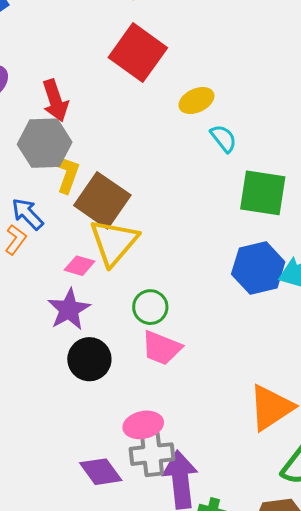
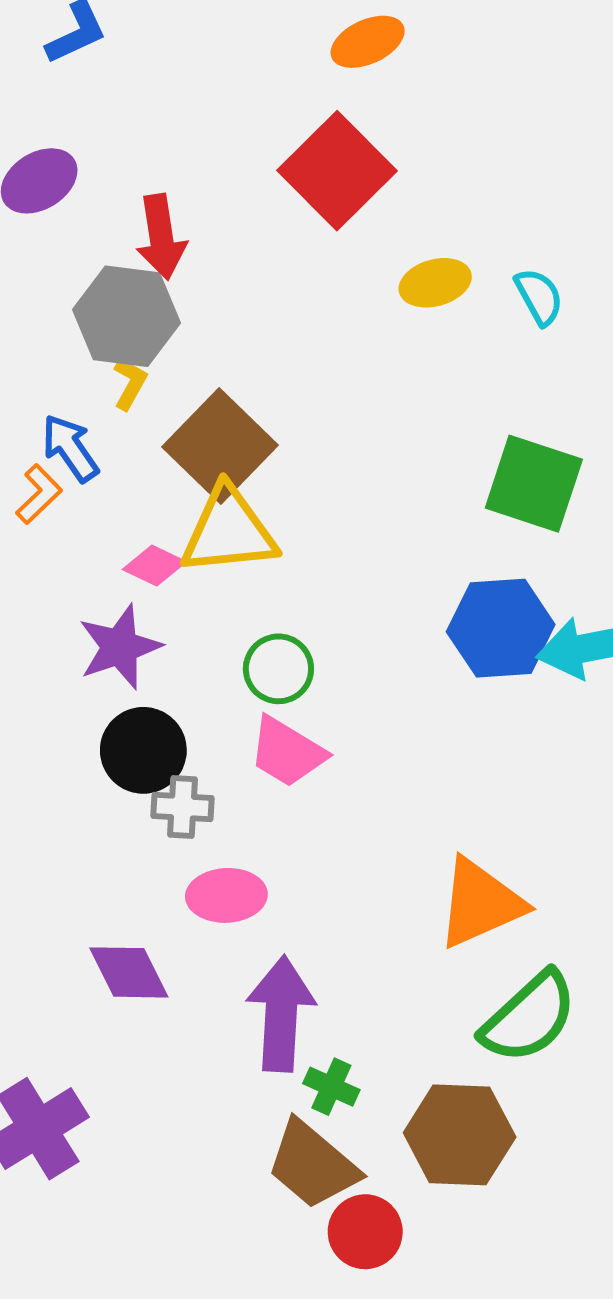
cyan semicircle: (223, 138) -> (539, 297), moved
yellow L-shape: (67, 174) -> (130, 383), moved, size x0.7
yellow triangle: (114, 242) -> (229, 531), turned 34
gray cross: (152, 454) -> (183, 807), moved, size x0.7

